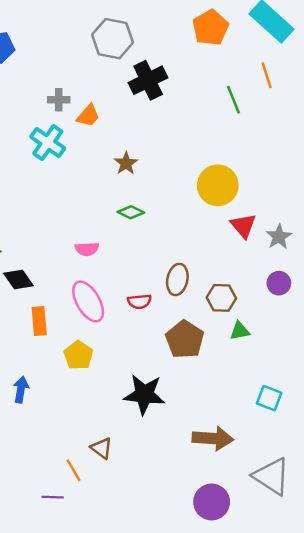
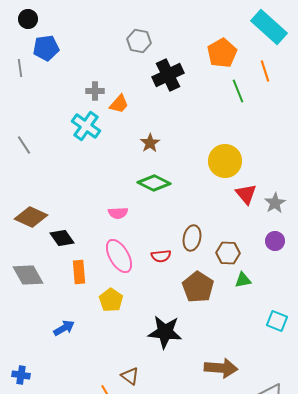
orange pentagon: (210, 28) -> (222, 53), moved
gray hexagon: (113, 39) -> (139, 41), size x0.7
green diamond: (131, 212) -> (154, 183), size x1.5
blue arrow: (21, 390) -> (64, 328), turned 50
cyan square: (269, 398) -> (277, 321), moved

